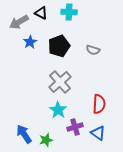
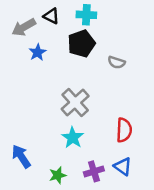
black pentagon: (59, 46) -> (81, 44), moved
purple cross: (75, 127) -> (94, 171), moved
blue arrow: (24, 134) -> (21, 156), moved

